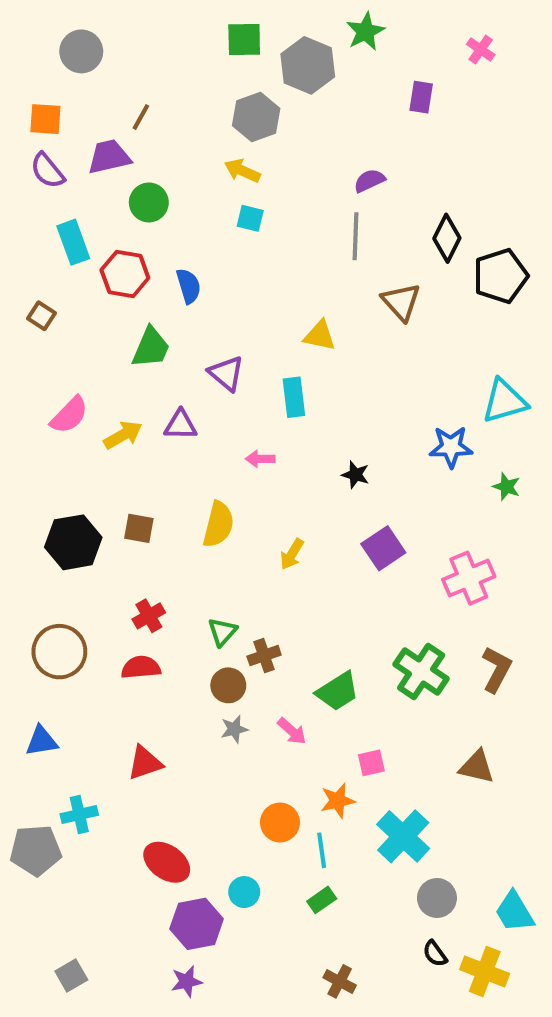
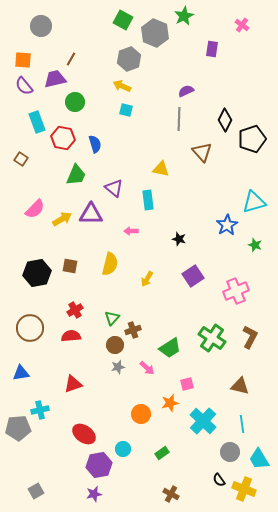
green square: (244, 40) -> (123, 20), turned 30
purple triangle: (181, 425) -> (91, 214), size x1.4
blue star: (451, 447) -> (227, 225), turned -30
cyan line: (322, 850) -> (242, 424), moved
gray circle: (437, 898) -> (230, 452), moved

